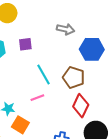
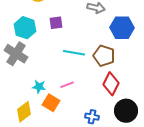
cyan line: (43, 74) -> (74, 53), turned -50
pink line: (37, 98) -> (67, 85), moved

